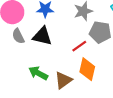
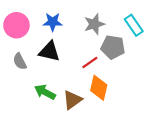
gray semicircle: (18, 36) -> (20, 61), moved

